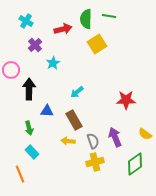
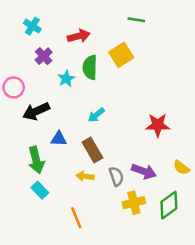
green semicircle: (86, 19) -> (90, 67), moved
black arrow: (29, 89) -> (36, 111), turned -115
green arrow: (29, 128) -> (36, 160), size x1.5
purple arrow: (115, 137) -> (144, 171), turned 132
yellow cross: (95, 162) -> (134, 203), moved
orange line: (20, 174) -> (76, 218), moved

